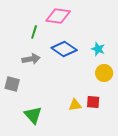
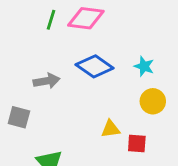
green line: (34, 32) -> (51, 20), moved
yellow triangle: (75, 105) -> (111, 129), moved

